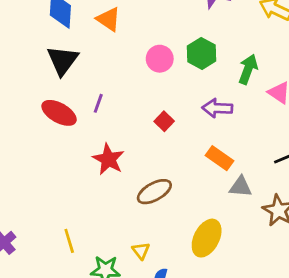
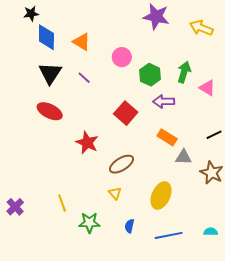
green hexagon: (202, 53) -> (150, 75), moved
pink circle: (160, 59) -> (122, 57), moved
purple line: (98, 103) -> (84, 78), moved, turned -64
red square: (164, 121) -> (126, 113), size x1.6
yellow triangle: (141, 251) -> (115, 193), moved

